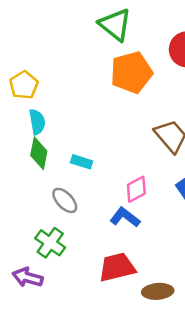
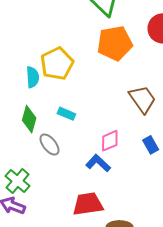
yellow pentagon: (24, 85) -> (57, 64), moved, size x1.4
green diamond: (39, 153) -> (29, 119), moved
green cross: (50, 243) -> (18, 181), moved

